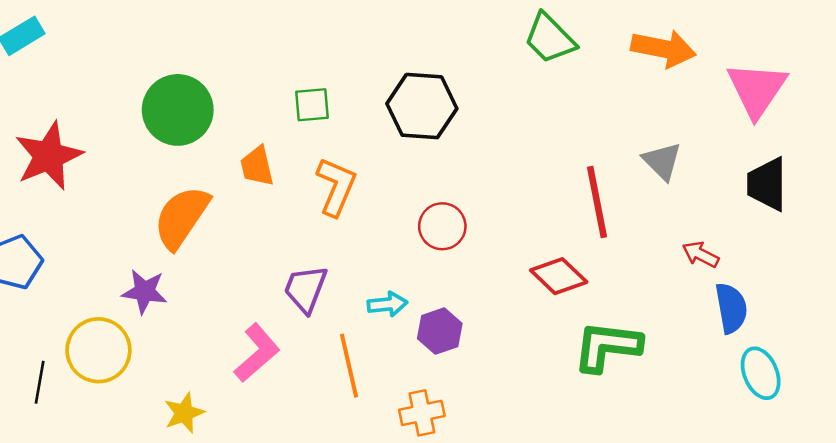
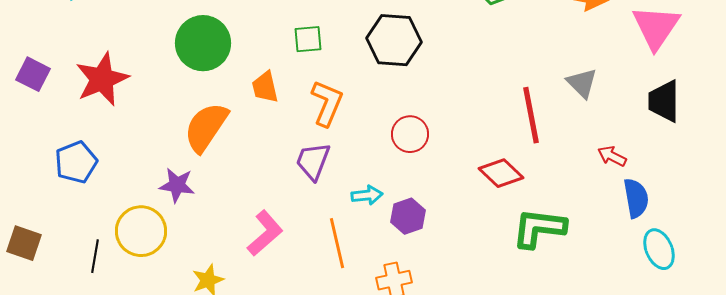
purple trapezoid: (306, 289) -> (313, 161), moved

